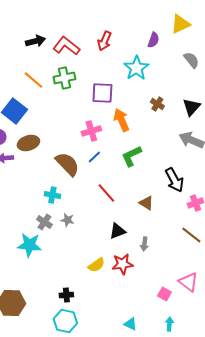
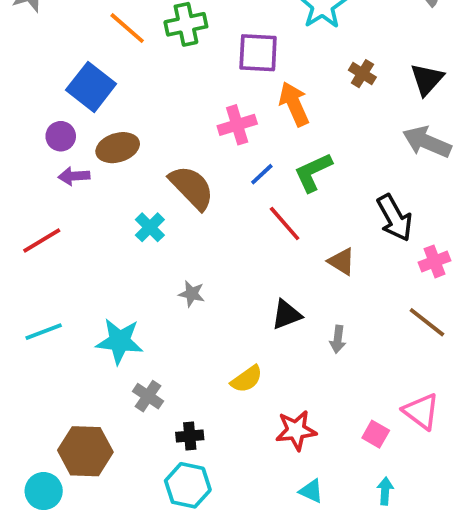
blue line: (94, 157) -> (262, 174), moved
red line: (106, 193) -> (285, 224), moved
cyan cross: (52, 195) -> (150, 227), moved, turned 35
gray cross: (44, 222) -> (148, 396), moved
red star: (122, 264) -> (296, 430), moved

